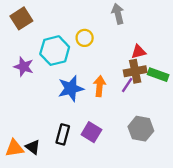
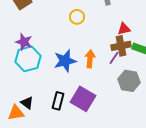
cyan hexagon: (55, 51) -> (28, 59), moved
gray hexagon: (141, 129) -> (129, 81), moved
purple square: (91, 132) -> (83, 99), size x1.4
black triangle: (33, 147) -> (27, 103), moved

